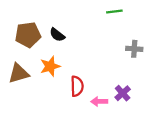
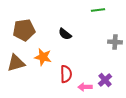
black semicircle: (57, 35) -> (65, 34), moved
orange star: (50, 66) -> (43, 57), turned 30

